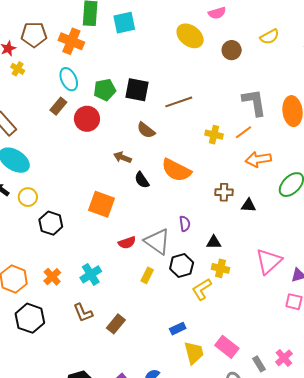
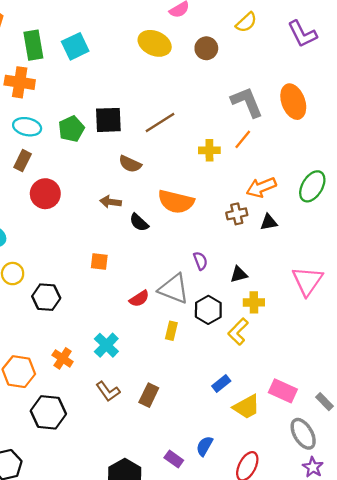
cyan ellipse: (69, 79) -> (27, 127), turned -40
red circle: (87, 119) -> (45, 194), moved
orange arrow: (258, 159) -> (261, 187), moved
orange square: (102, 204) -> (99, 261), size x0.6
yellow trapezoid: (194, 353) -> (247, 407), turned 90

